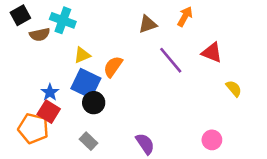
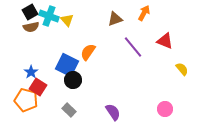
black square: (20, 15) -> (30, 12), moved
yellow triangle: (82, 55) -> (67, 20), moved, turned -48
blue star: (50, 92) -> (31, 72), moved

